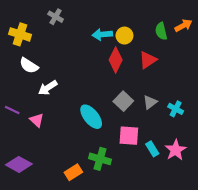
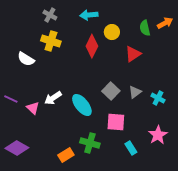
yellow cross: (20, 34) -> (51, 41), moved
cyan arrow: (102, 34) -> (89, 15), moved
red diamond: (116, 60) -> (92, 46), moved
white arrow: (48, 88) -> (53, 98), moved
cyan rectangle: (152, 149) -> (131, 148), moved

